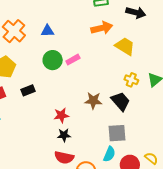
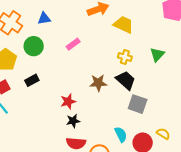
green circle: (53, 60) -> (34, 46), moved
yellow cross: (131, 80) -> (125, 57), moved
gray square: (117, 133) -> (138, 104), moved, turned 30
cyan semicircle: (109, 154) -> (121, 134), turned -42

